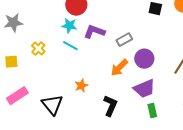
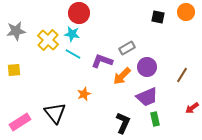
purple L-shape: (94, 32) -> (102, 61), moved
yellow cross: (38, 49) -> (48, 40), moved, size x1.5
pink rectangle: (17, 96) -> (20, 122), moved
black L-shape: (110, 106) -> (123, 123), moved

